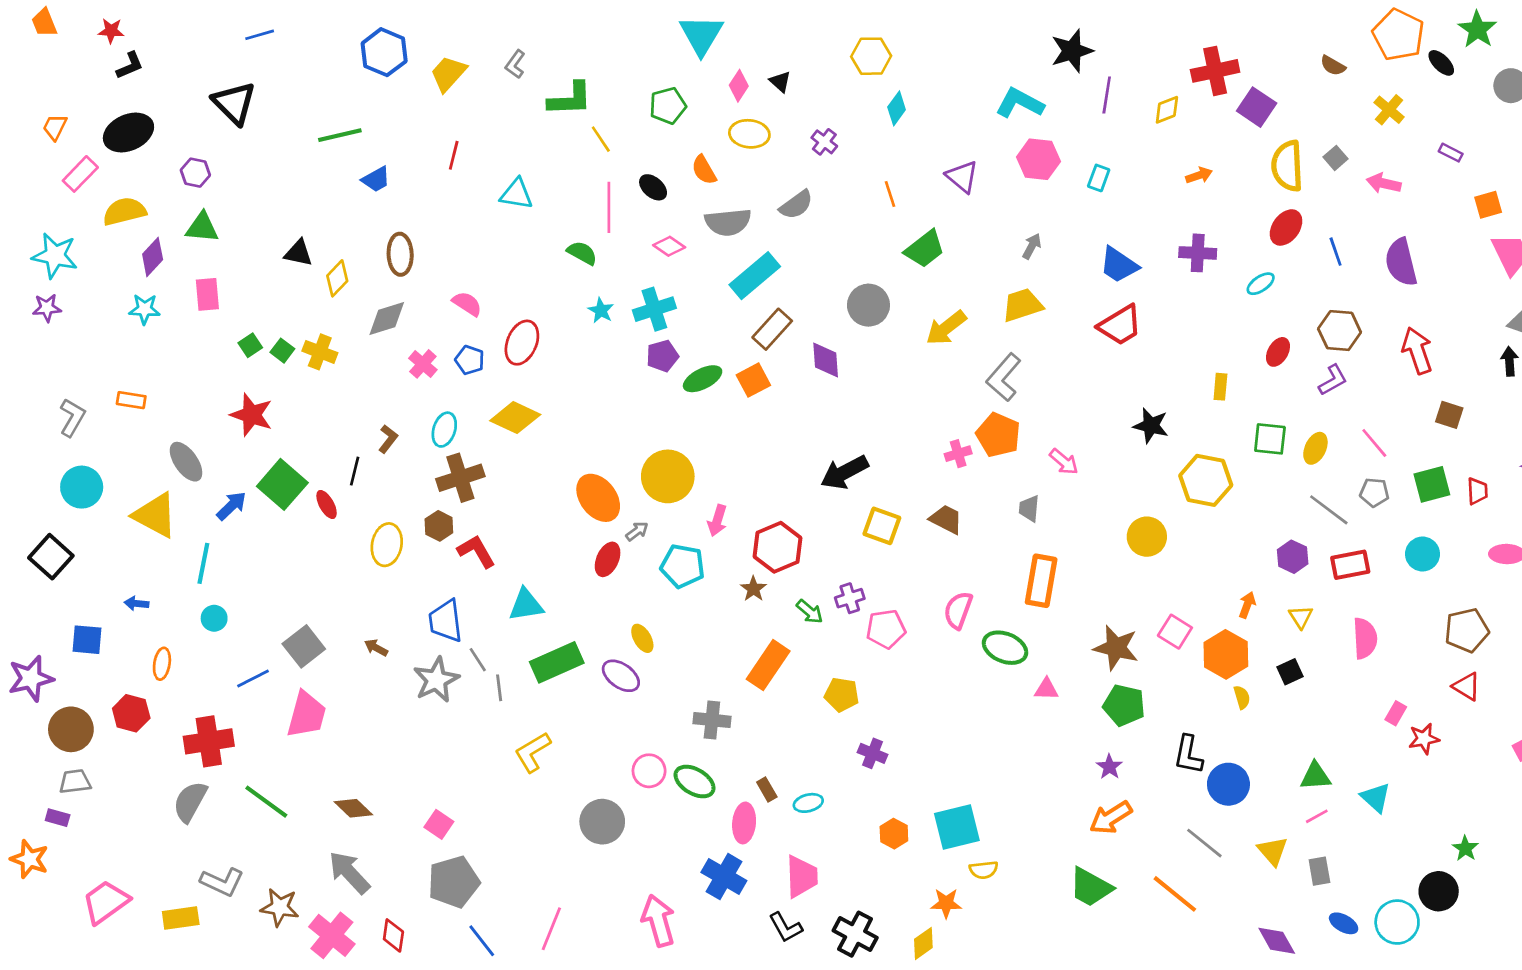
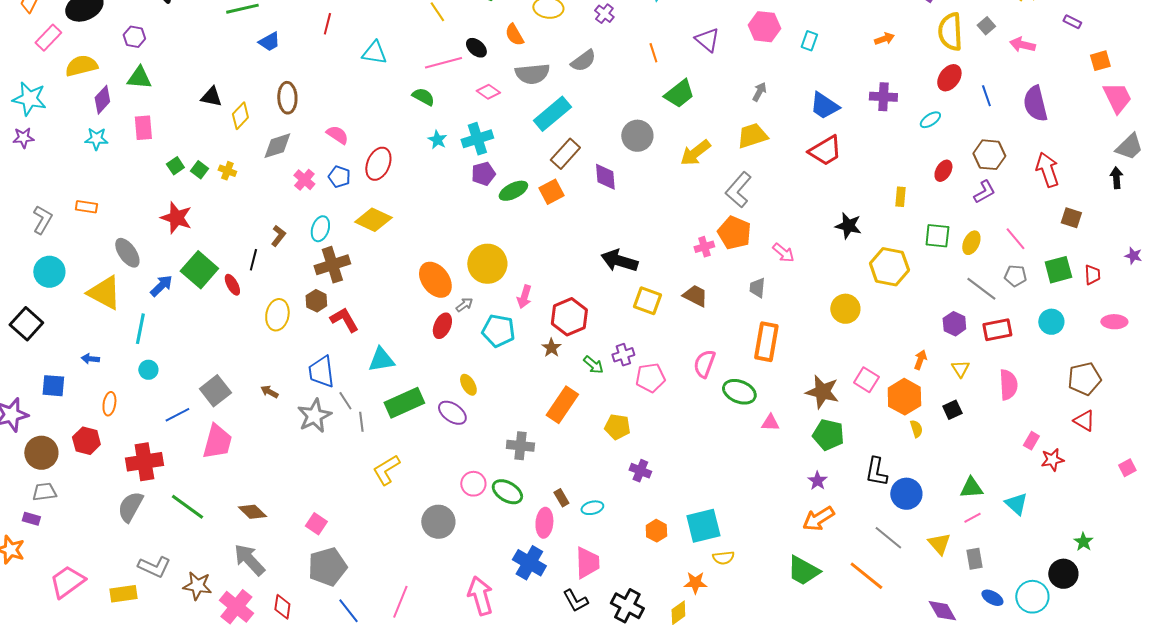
pink line: (609, 207) -> (443, 63), turned 75
yellow cross: (320, 352) -> (227, 171), size x0.7
black arrow: (844, 472) -> (619, 261), turned 45

